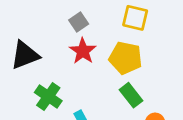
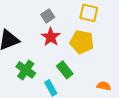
green rectangle: (131, 95) -> (65, 70), moved

